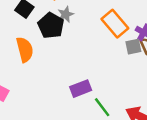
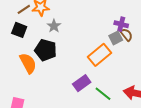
orange rectangle: (115, 24) -> (100, 55), moved, turned -75
black pentagon: (51, 26) -> (46, 50), moved

